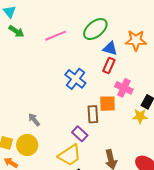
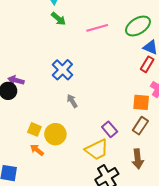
blue cross: (75, 79) -> (62, 70), moved
brown rectangle: (93, 114) -> (140, 126), moved, turned 30
gray arrow: (34, 120) -> (72, 101), moved

